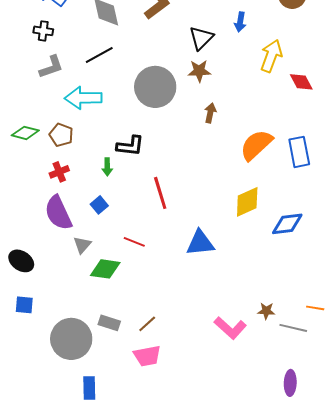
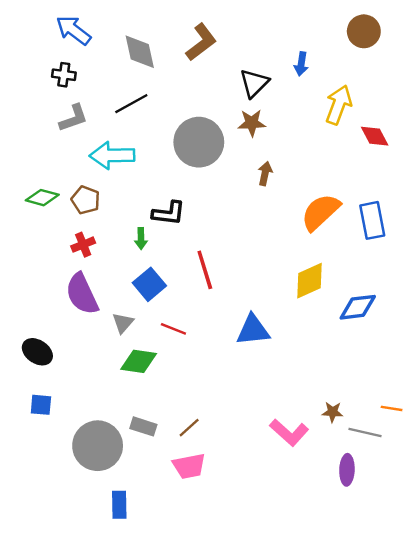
blue square: (99, 205) -> (149, 284), moved, size x1.5
gray triangle: (82, 245) -> (123, 323), moved
purple ellipse: (290, 383) -> (347, 470), moved

